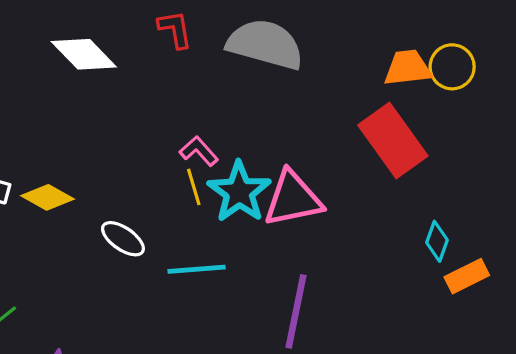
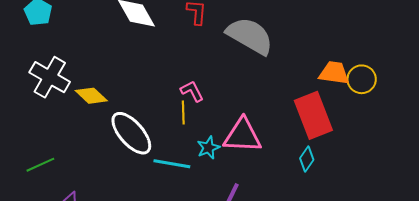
cyan star: (239, 192) -> (208, 148), moved, size x0.6
white ellipse: (123, 239) -> (131, 133), size x1.6
cyan diamond: (437, 241) -> (307, 159), moved

